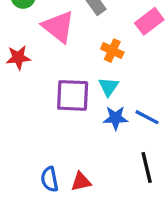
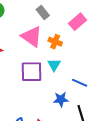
pink triangle: (58, 27) -> (32, 37), moved
blue star: (116, 118) -> (61, 99), moved

